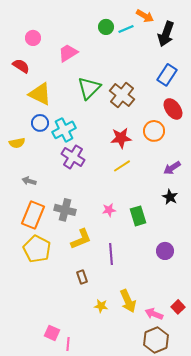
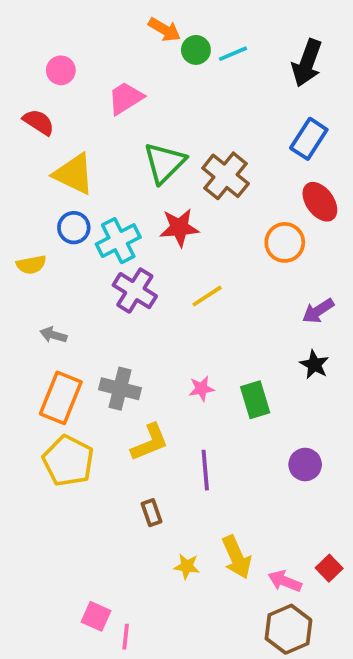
orange arrow: (145, 16) -> (164, 30), moved
red star: (121, 138) -> (179, 228), moved
yellow line: (122, 166) -> (207, 296), moved

